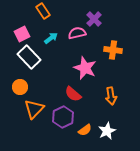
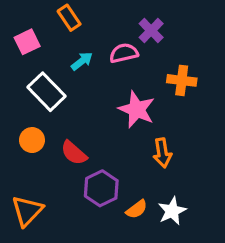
pink square: (22, 34) -> (27, 42), moved
red semicircle: (73, 94) -> (74, 153), moved
orange arrow: (111, 96) -> (162, 153), moved
orange triangle: (34, 109) -> (27, 211), moved

